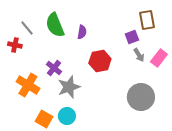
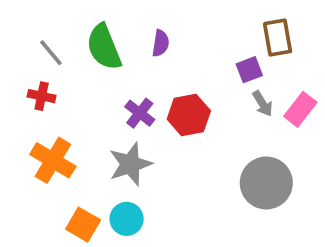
purple semicircle: (82, 32) -> (161, 43), moved
red cross: (15, 45) -> (42, 96), moved
purple cross: (54, 68) -> (140, 113), moved

